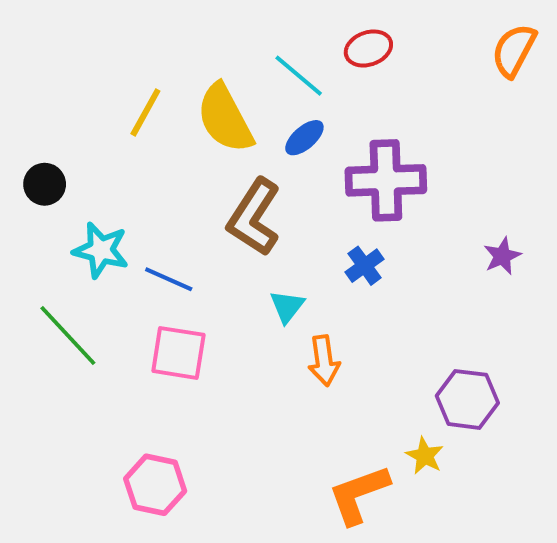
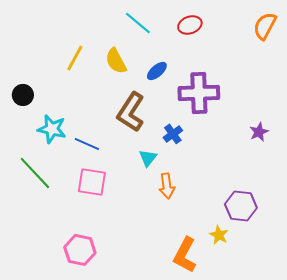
cyan line: (299, 76) -> (138, 23), moved
yellow semicircle: (225, 118) -> (116, 61), size x0.7
blue cross: (365, 266) -> (173, 134), moved
orange L-shape: (359, 494) -> (185, 255), turned -42

